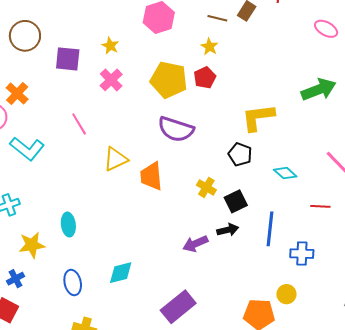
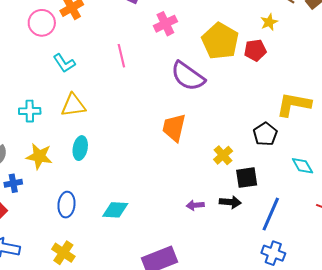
purple semicircle: (176, 129) -> (188, 76), moved
cyan L-shape: (27, 149) -> (64, 63), size x0.7
yellow triangle: (115, 159) -> (73, 105), moved
purple arrow: (195, 244) -> (195, 205), size x0.7
blue cross: (302, 254) -> (273, 253), moved

